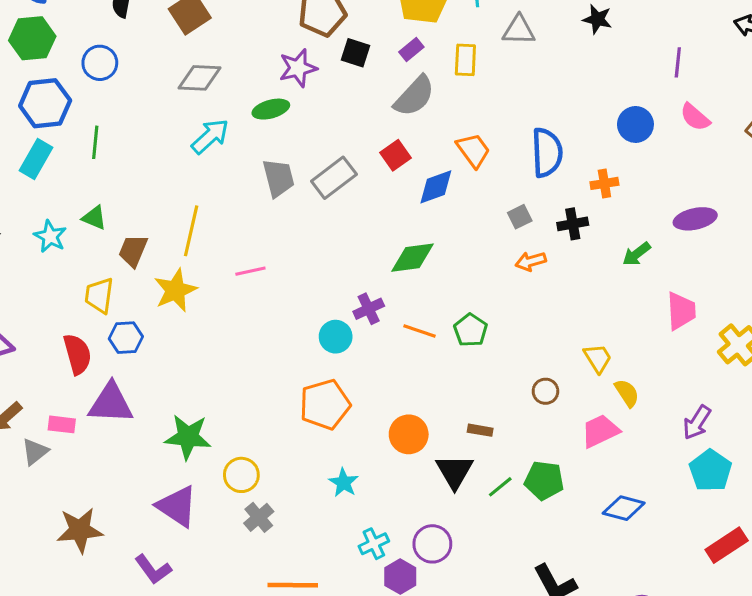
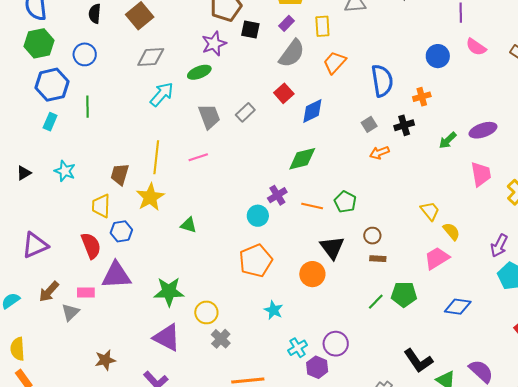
orange trapezoid: (473, 150) -> (335, 63), moved, turned -95
cyan rectangle: (36, 159) -> (50, 122), size x0.7
gray rectangle: (334, 178) -> (245, 112), size x0.7
green triangle: (94, 218) -> (189, 225), moved
purple ellipse: (695, 219) -> (483, 130), moved
pink line: (250, 271) -> (198, 157), moved
brown circle: (545, 391) -> (372, 236), moved
brown rectangle: (480, 430) -> (378, 259), moved
black triangle: (455, 471) -> (332, 248), moved
brown star: (80, 530) -> (105, 360), size x0.7

